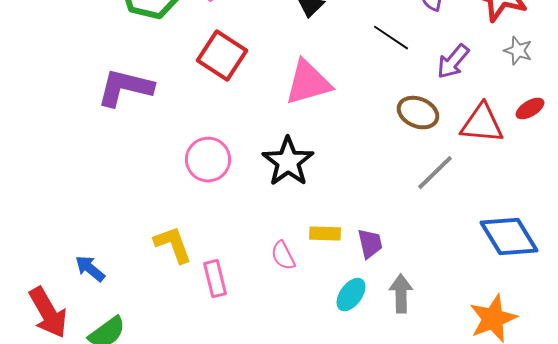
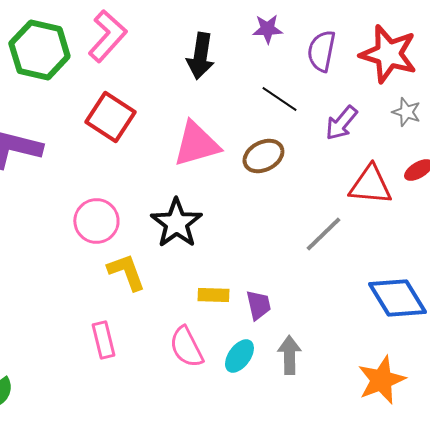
brown ellipse: (418, 113) -> (263, 156), moved, turned -51
yellow L-shape: (173, 245) -> (126, 272), moved
pink semicircle: (283, 256) -> (186, 347), moved, size x1.4

